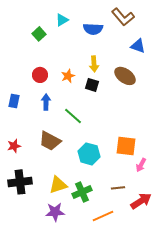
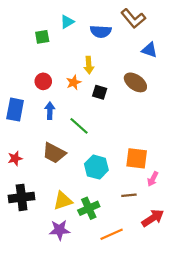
green square: (39, 34) -> (42, 37), turned 32
yellow arrow: (94, 64) -> (89, 65), moved
blue rectangle: (14, 101) -> (15, 110), size x1.5
brown line: (118, 188) -> (129, 195), moved

